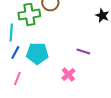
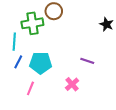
pink line: (17, 78) -> (30, 88), moved

